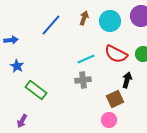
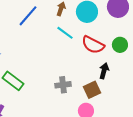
cyan line: (86, 59) -> (65, 33), moved, turned 60
gray cross: (83, 80) -> (63, 85), moved

